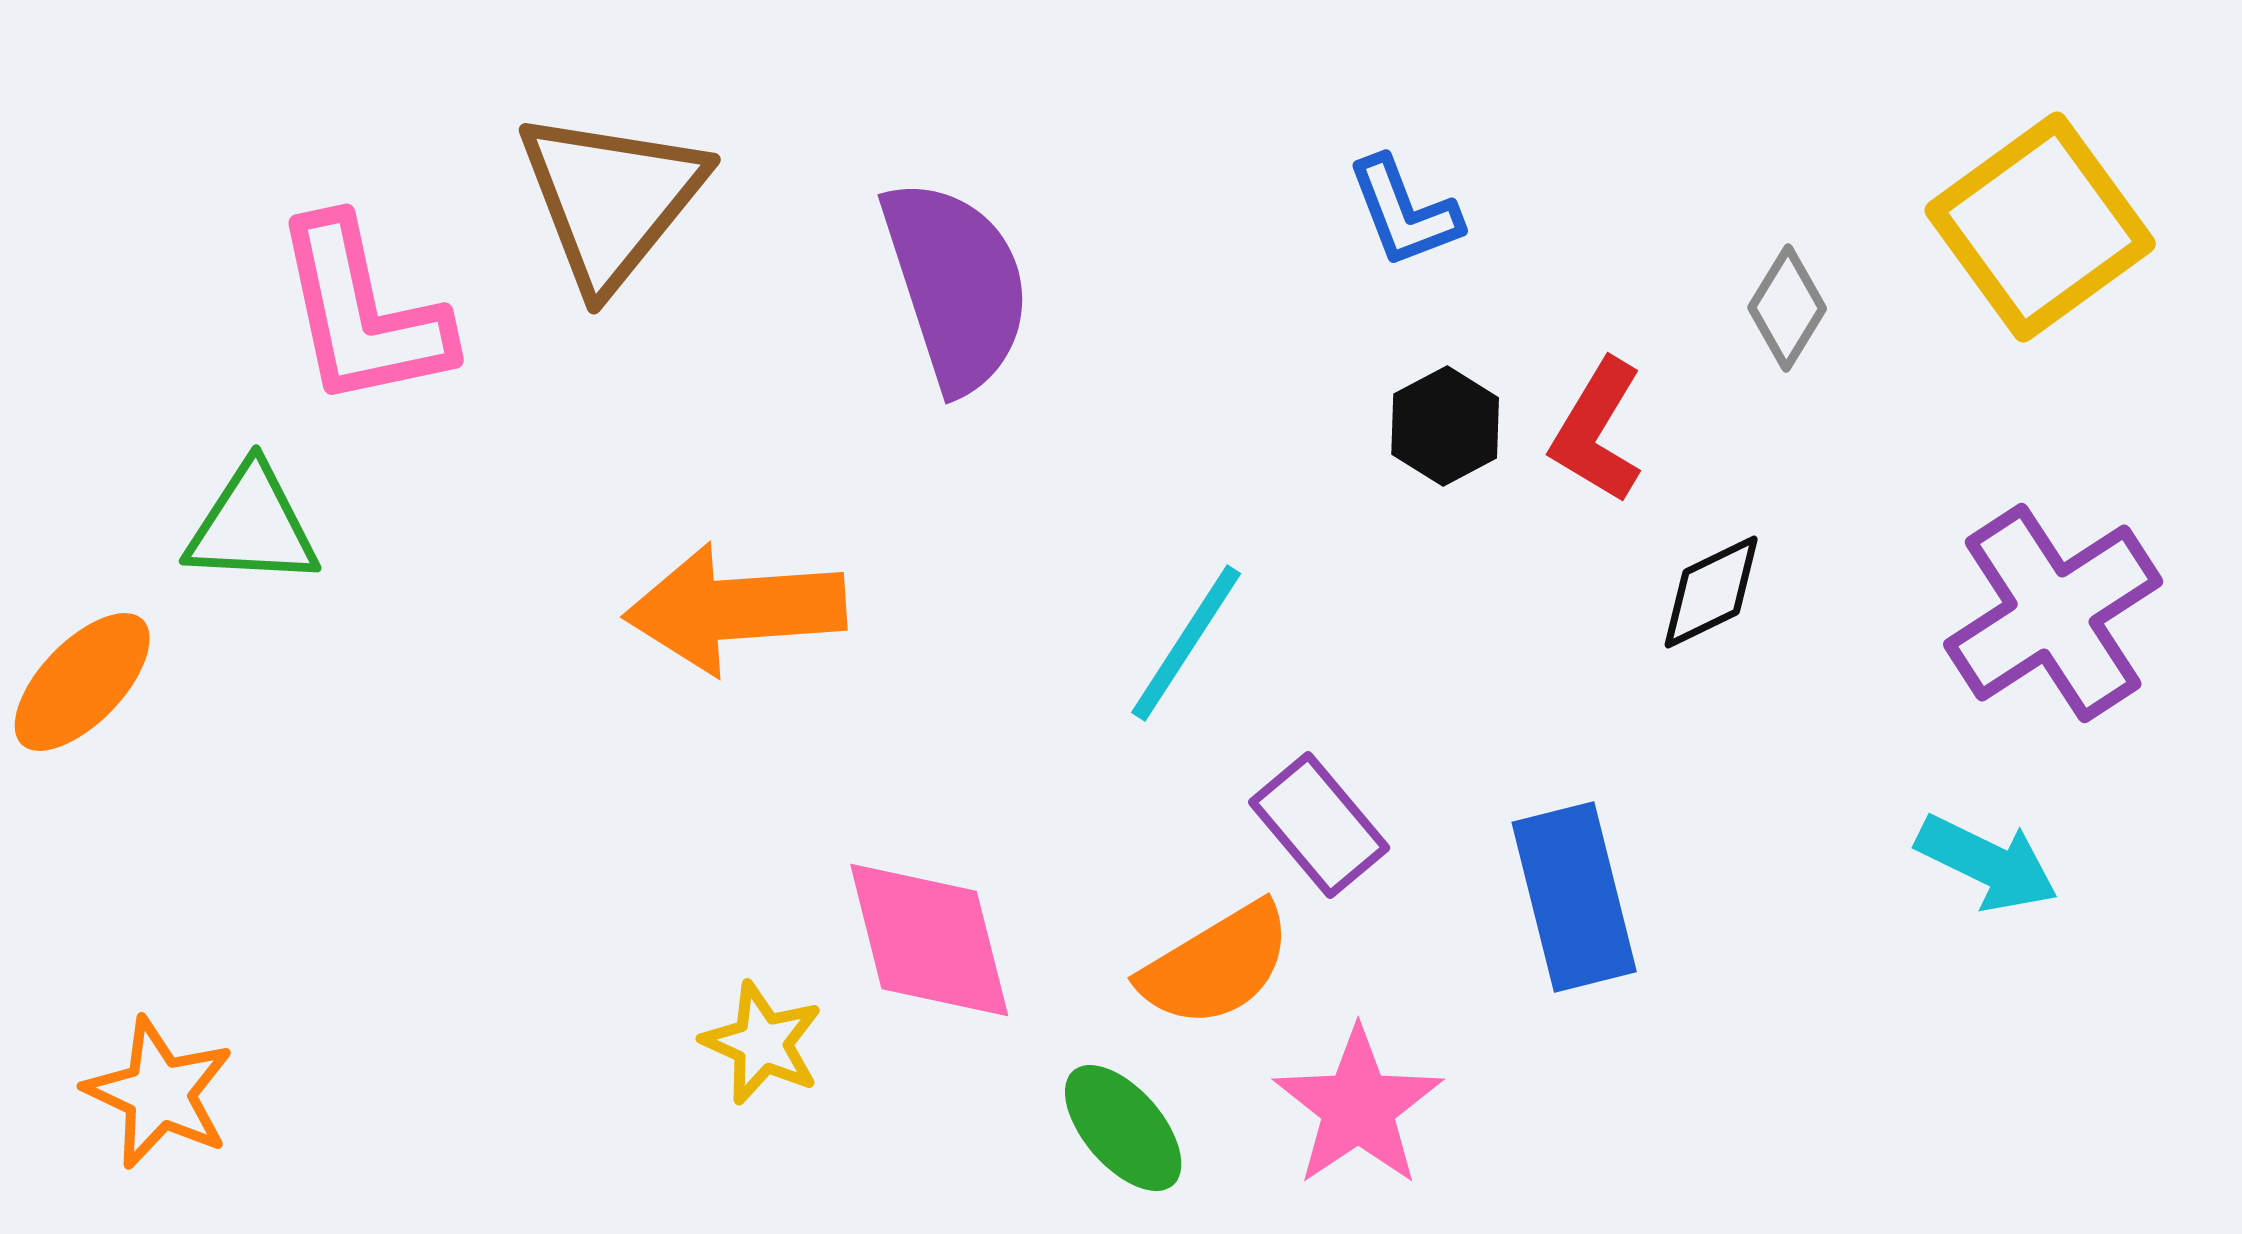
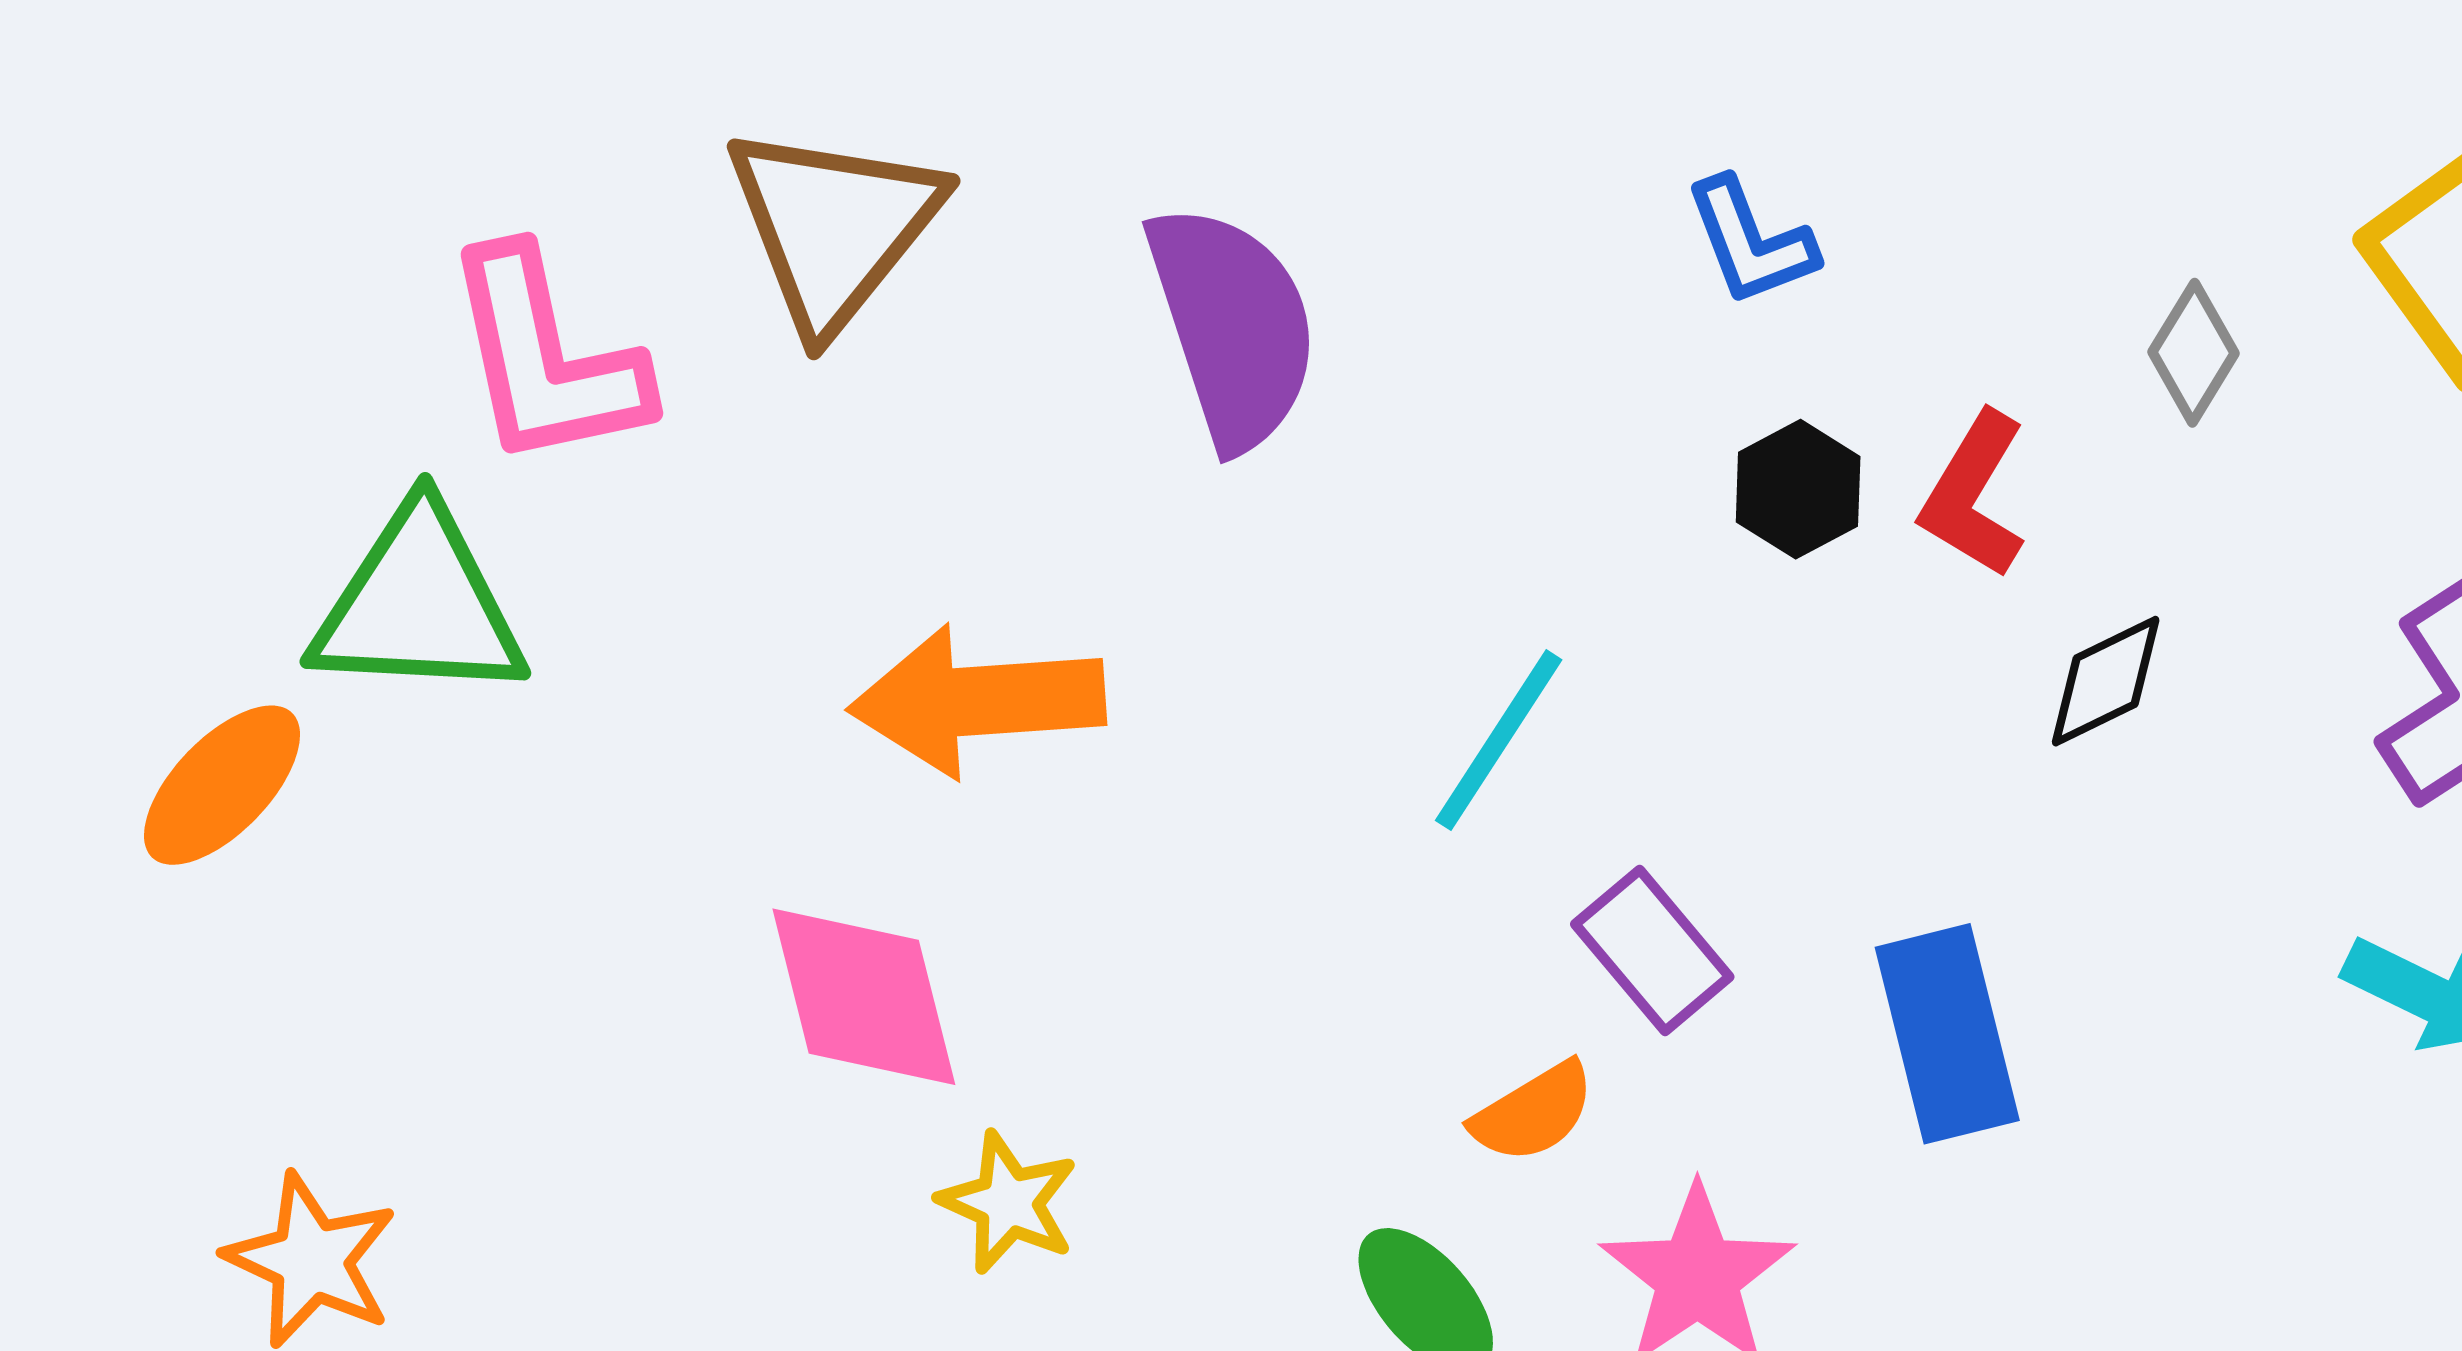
green triangle: (252, 526) -> (419, 605), size x1.4
pink diamond: (929, 940) -> (864, 997), moved
orange semicircle: (1216, 965) -> (1533, 1112), size x0.7

